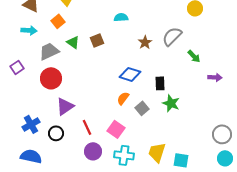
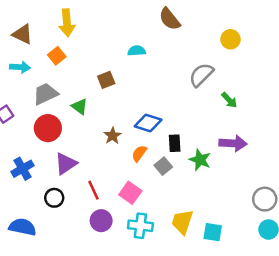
green triangle: (73, 42) -> (80, 107), moved
brown star: (145, 42) -> (113, 136), moved
purple arrow: (215, 77) -> (233, 143), moved, size x1.5
black rectangle: (160, 83) -> (175, 143), moved
blue cross: (31, 124) -> (23, 169), moved

